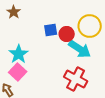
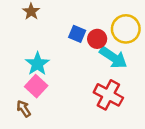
blue square: (51, 30) -> (77, 34), turned 32

